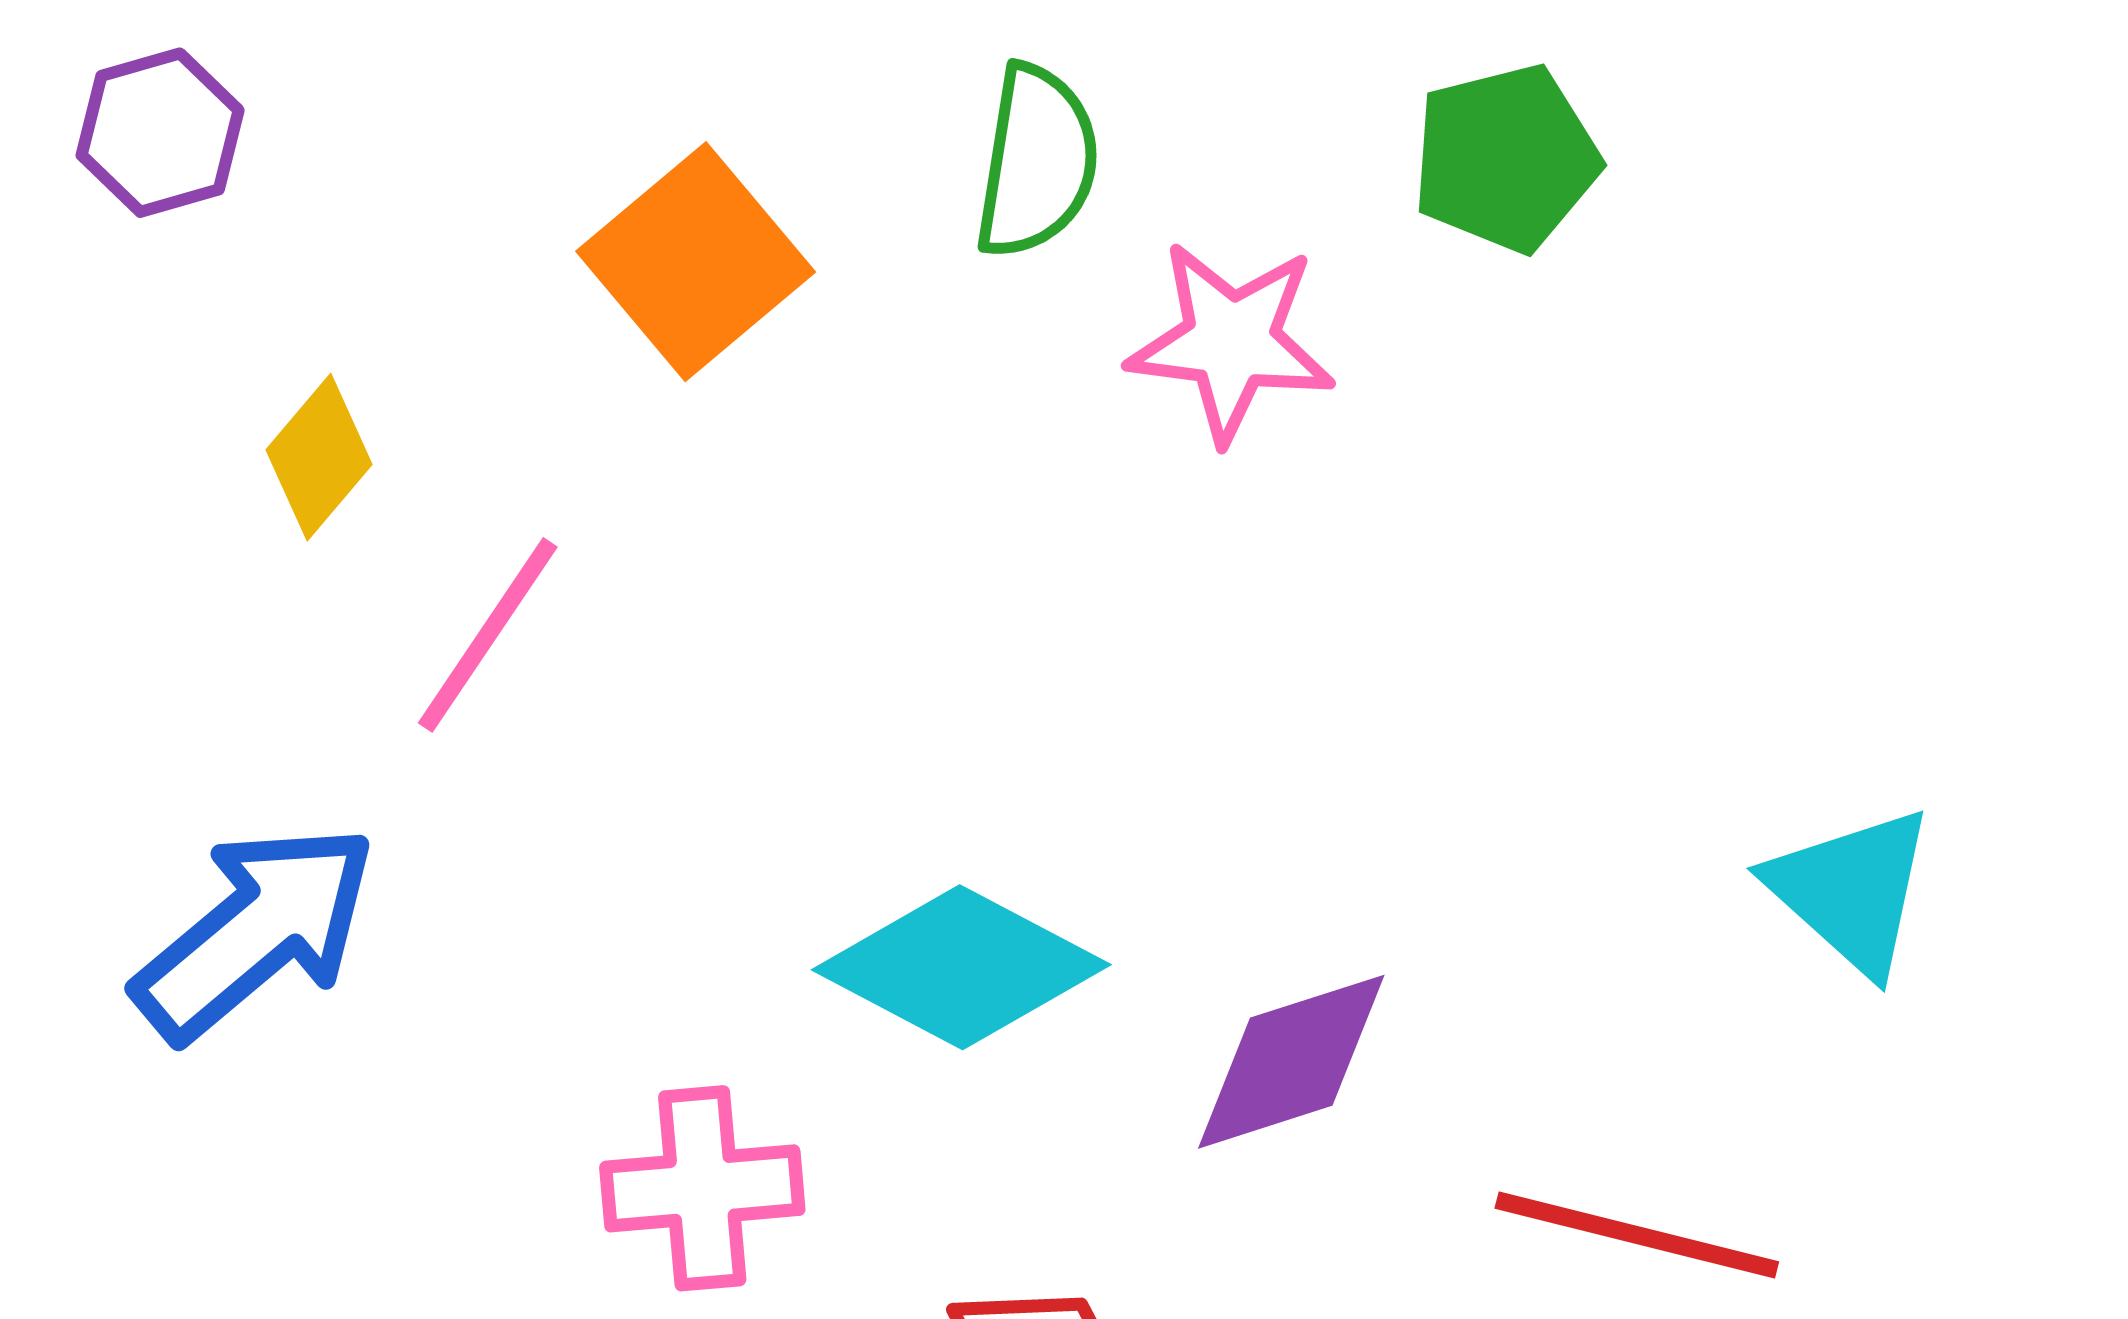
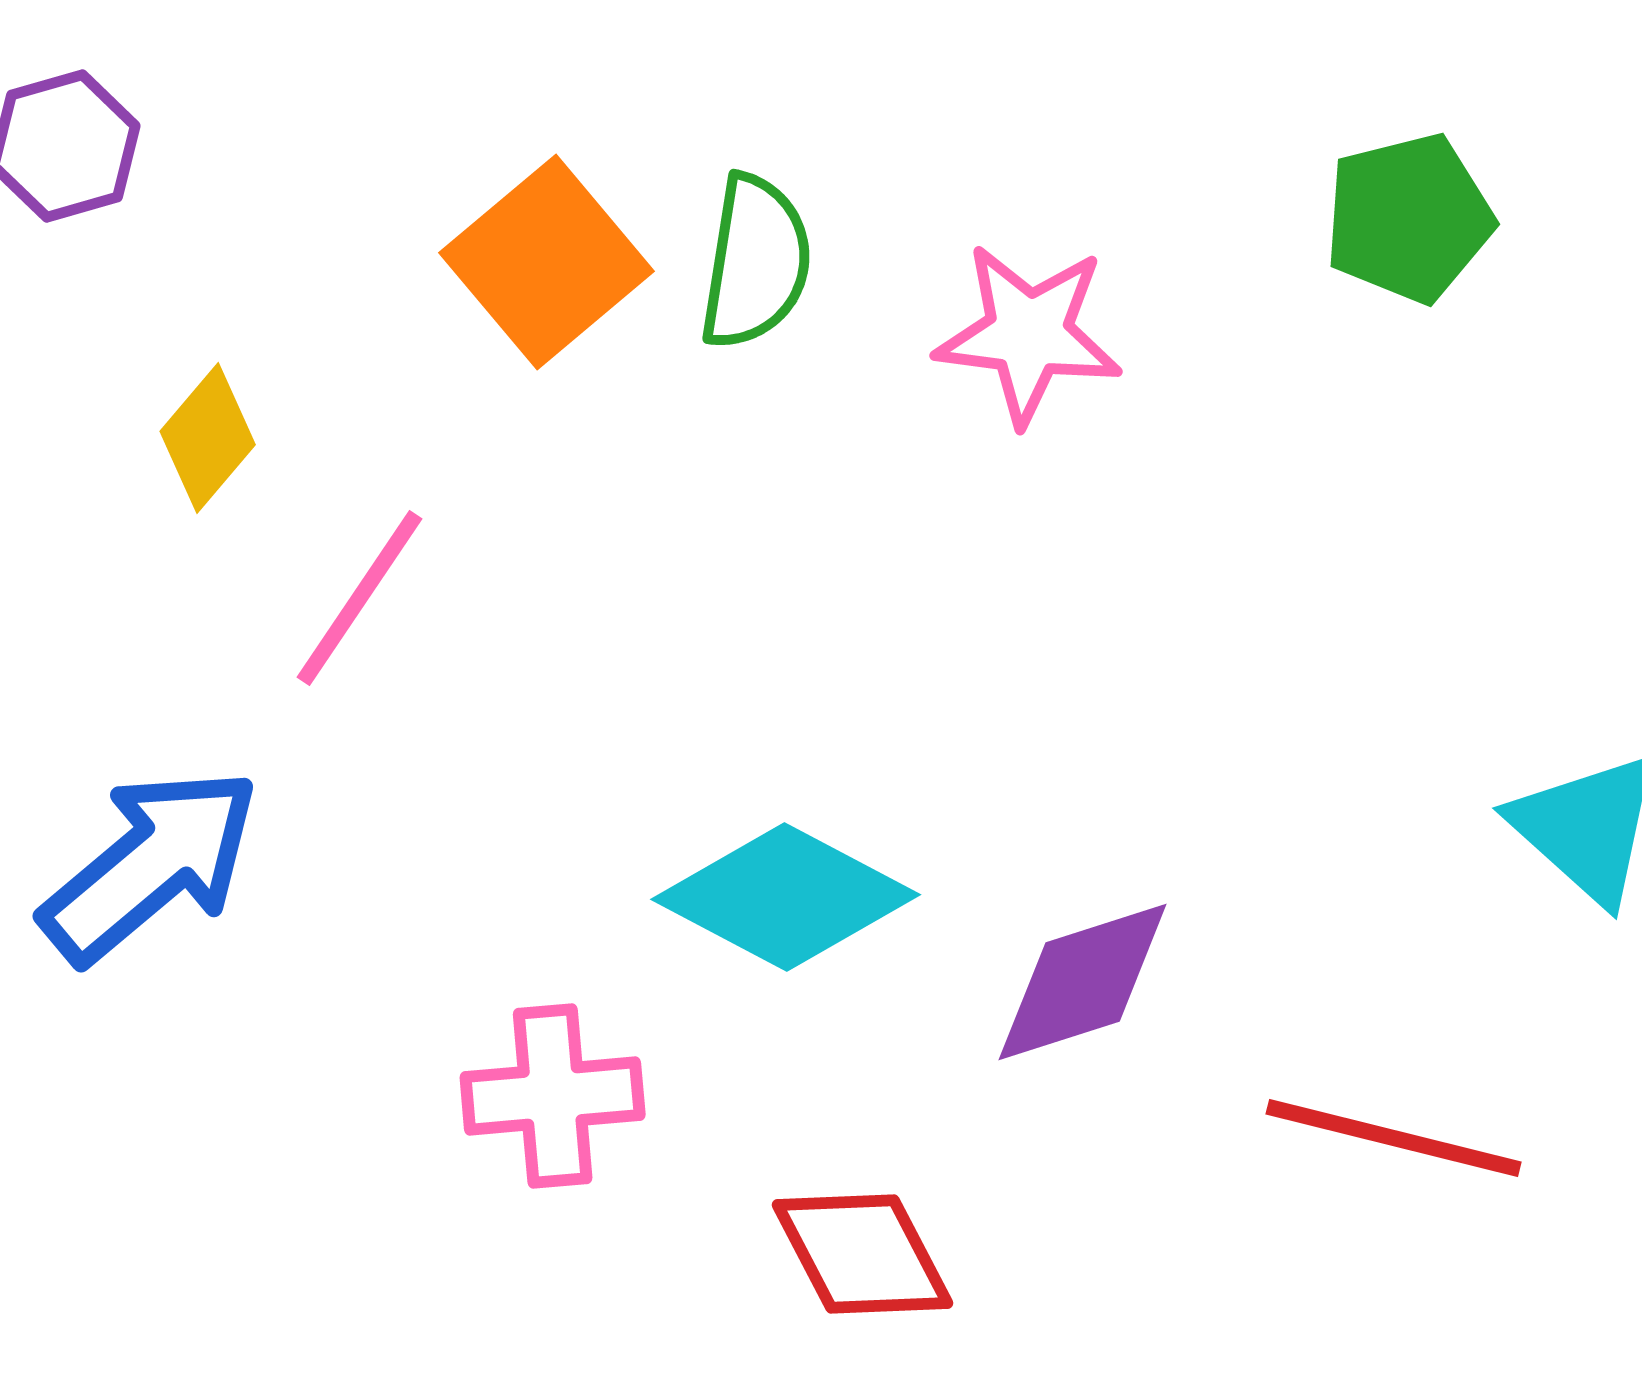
green pentagon: (1506, 158) -> (1409, 218), moved
green semicircle: (1037, 162) -> (756, 262), moved

